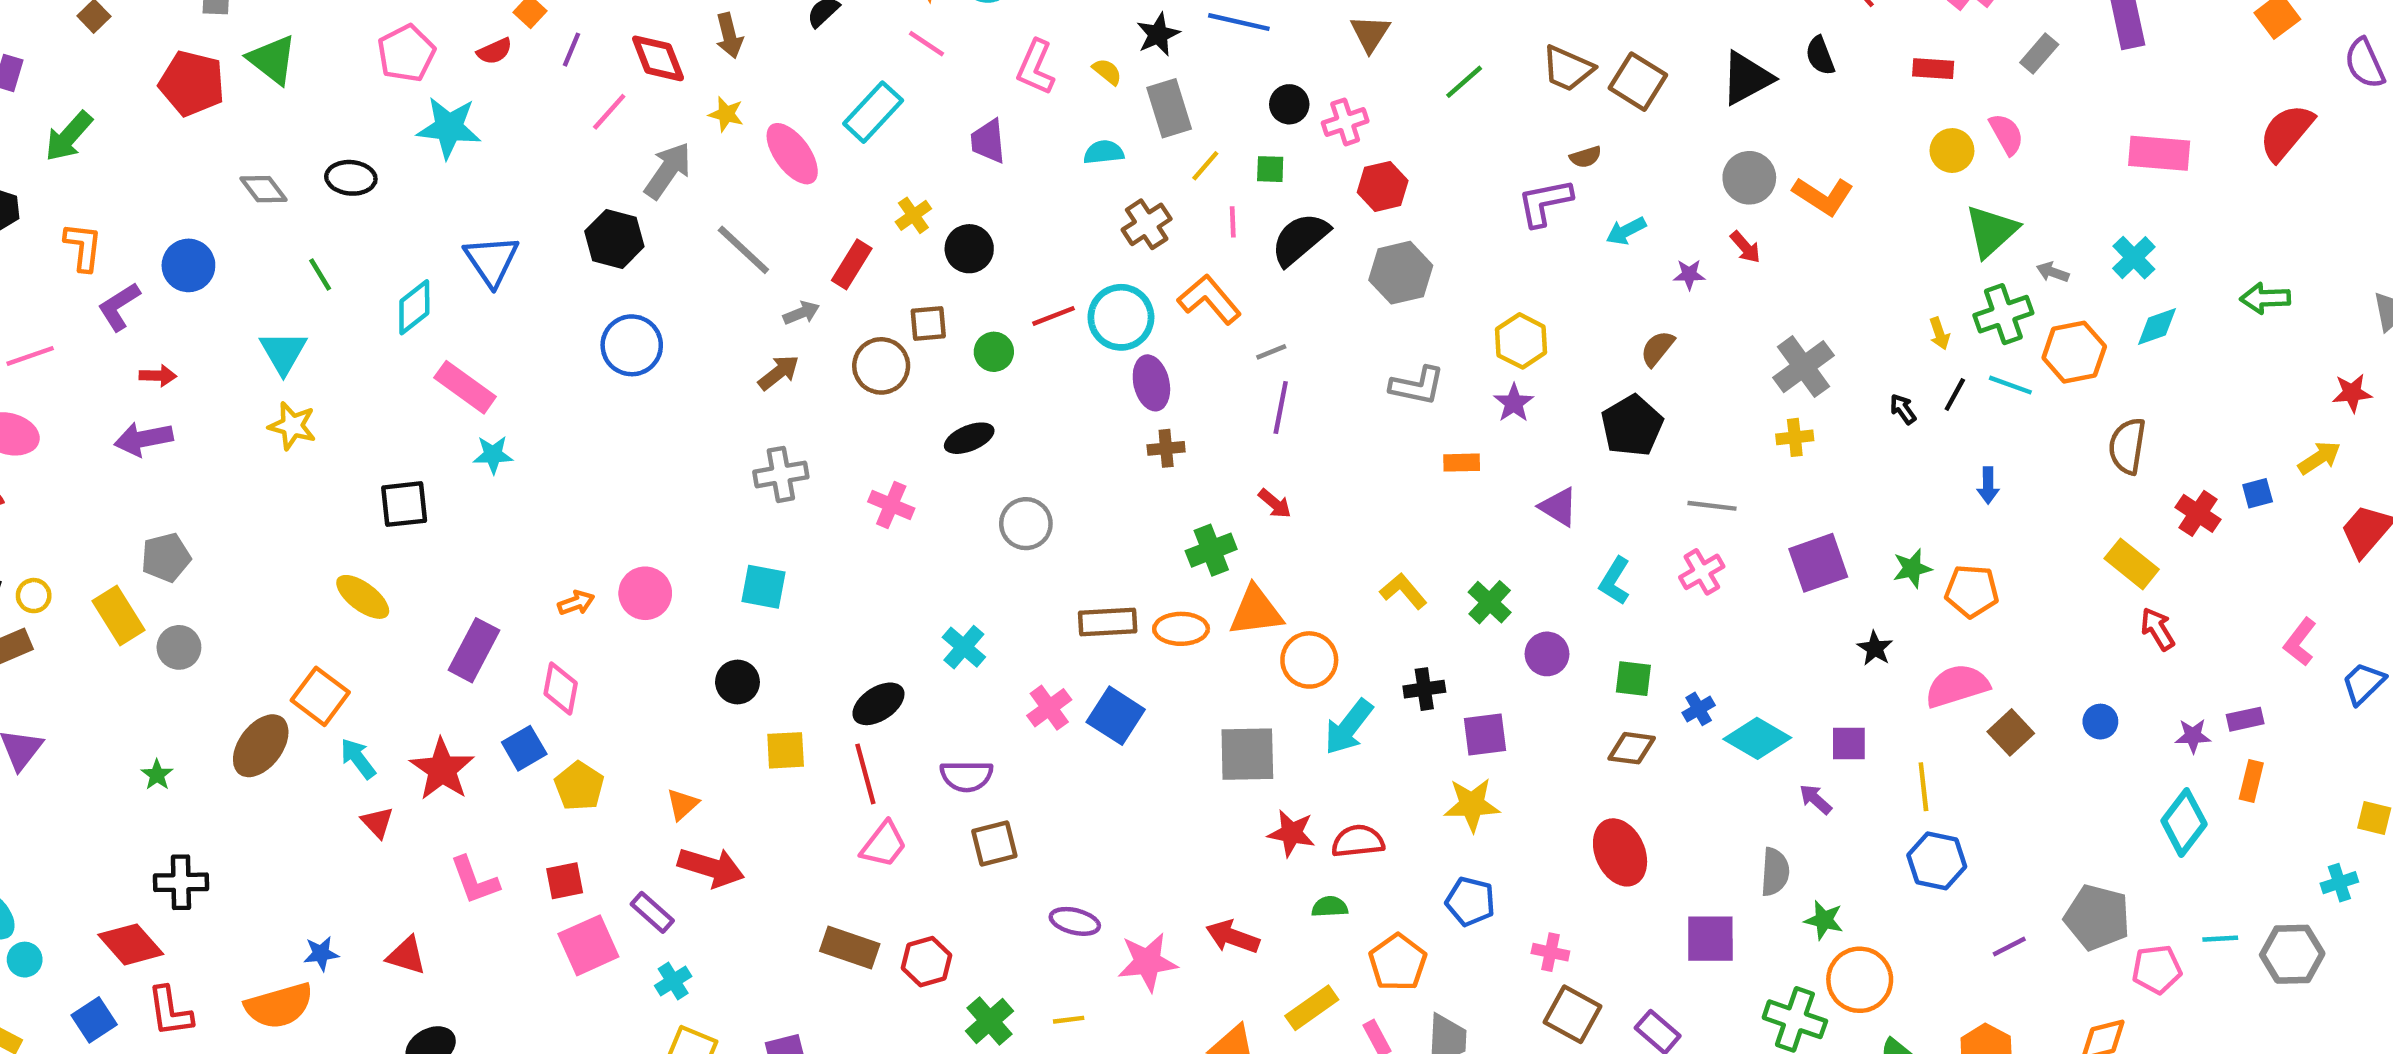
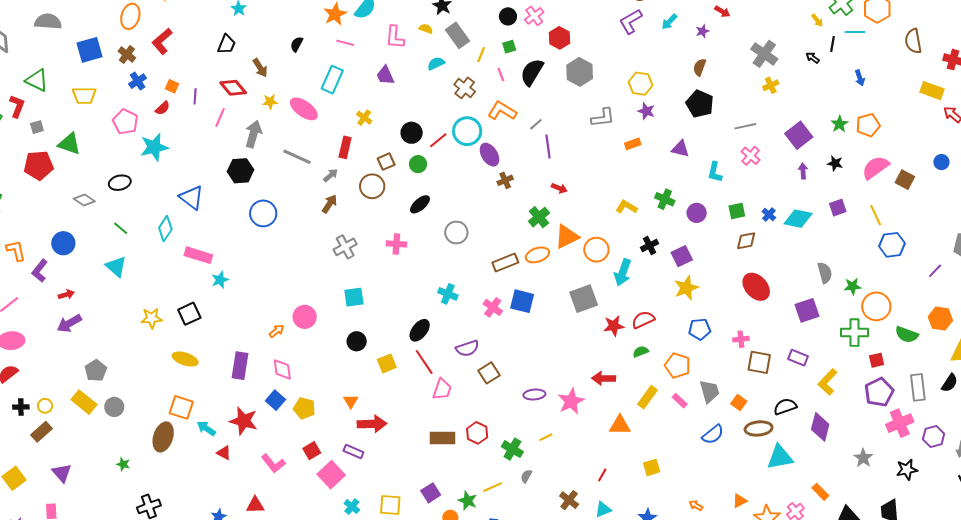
black circle: (969, 249) -> (412, 133), moved
yellow star: (292, 426) -> (152, 318), moved
purple arrow: (1815, 799) -> (803, 171), moved, turned 63
cyan cross: (673, 981) -> (352, 507), moved

